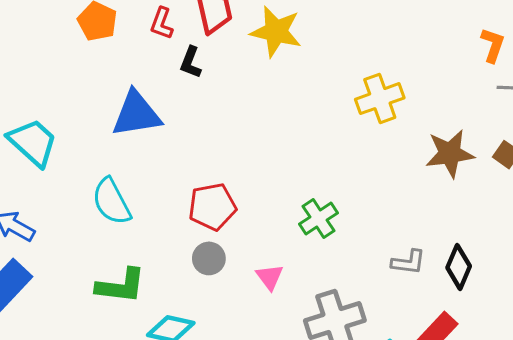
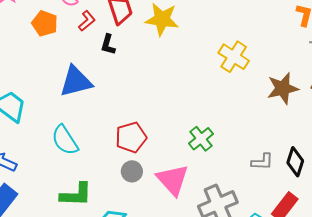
red L-shape: (162, 23) -> (87, 21), turned -145
yellow cross: (380, 99) -> (234, 57), turned -32
pink triangle: (270, 277) -> (173, 180), size x1.8

